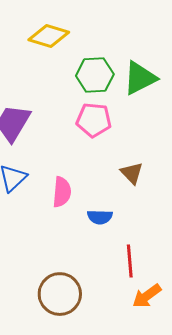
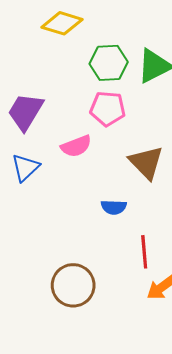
brown triangle: (132, 173) -> (146, 162), size x1.5
pink semicircle: (62, 192) -> (76, 146), moved, turned 64

